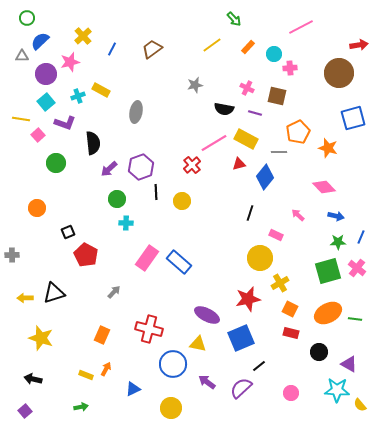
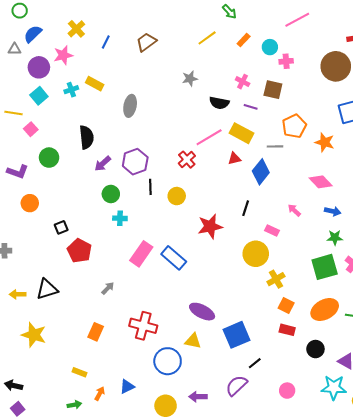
purple L-shape: (65, 123) -> (18, 172), moved
red star: (248, 299) -> (210, 226), moved
orange arrow: (106, 369) -> (100, 394), moved
black arrow: (33, 379) -> (14, 385), moved
purple arrow: (207, 382) -> (198, 397), moved, turned -36

